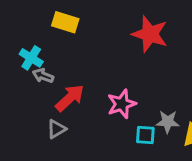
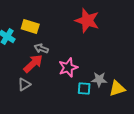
yellow rectangle: (65, 22) -> (30, 26), moved
gray arrow: (43, 76) -> (41, 48), moved

